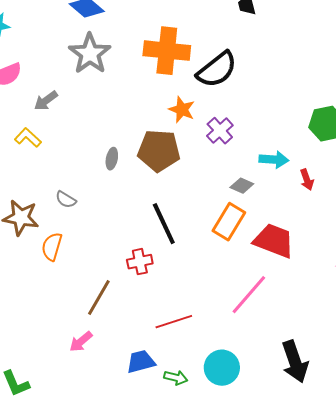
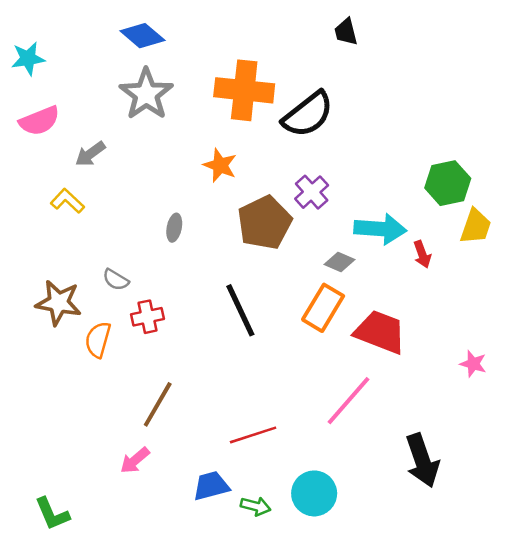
orange star: (182, 110) -> (220, 165), moved
brown pentagon: (159, 151) -> (265, 223), moved, turned -30
cyan arrow: (274, 160) -> (380, 229), size x1.4
red cross: (140, 262) -> (148, 317), moved
black arrow: (295, 362) -> (422, 460), moved

